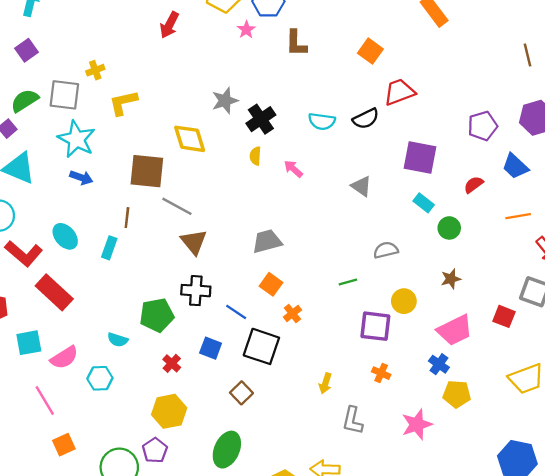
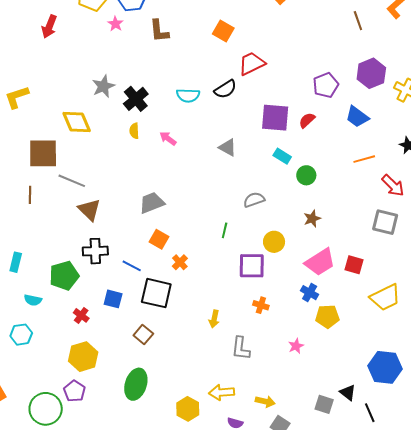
red semicircle: (474, 185) -> (307, 120), moved
cyan rectangle: (109, 248) -> (16, 262), moved
green line: (348, 282) -> (225, 230), turned -56
red square: (504, 316) -> (354, 265), moved
pink star: (417, 424) -> (296, 346), size x0.6

